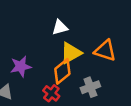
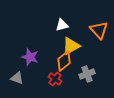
orange triangle: (105, 51) -> (99, 30), moved, turned 30
purple star: (21, 66) -> (30, 57), turned 30

